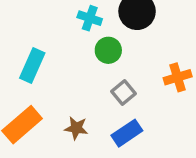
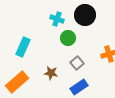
brown star: (76, 128) -> (51, 73), moved

